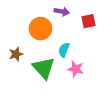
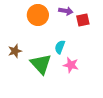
purple arrow: (62, 12) -> (66, 11), moved
orange circle: (40, 29) -> (38, 15), moved

